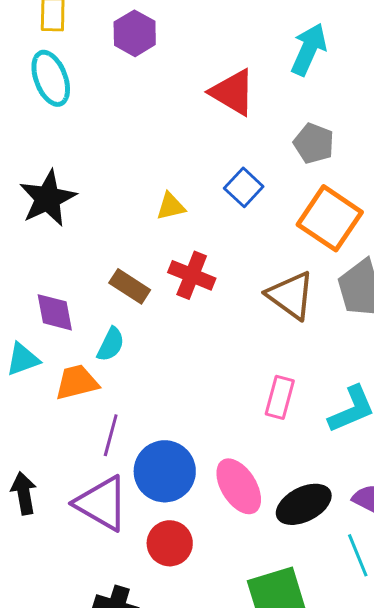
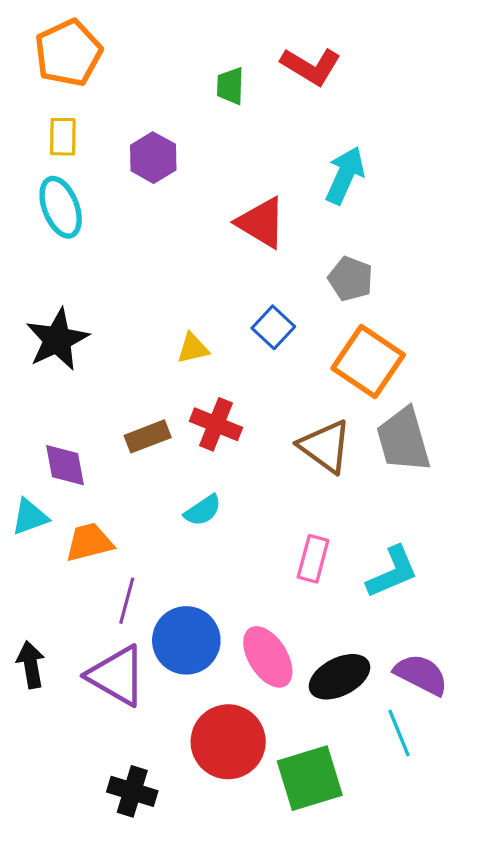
brown rectangle: (130, 286) -> (148, 436), turned -54
cyan semicircle: (111, 344) -> (203, 510), moved, turned 30
red circle: (170, 543) -> (228, 742), moved, size x1.5

